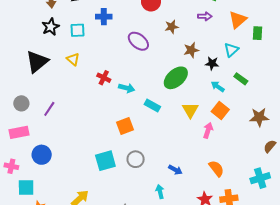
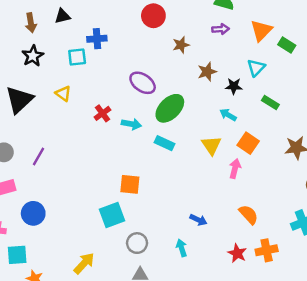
cyan square: (78, 30) -> (77, 57), moved
green rectangle: (258, 33) -> (287, 45), turned -56
purple ellipse: (138, 41) -> (143, 83), moved
red cross: (104, 78) -> (102, 113), turned 32
green ellipse: (176, 78) -> (170, 108), moved
cyan arrow: (218, 86) -> (228, 115), moved
orange square: (125, 126) -> (130, 184), moved, turned 30
gray circle: (136, 159) -> (137, 243), moved

